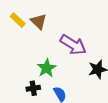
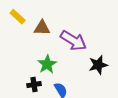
brown triangle: (39, 21) -> (42, 28), moved, turned -42

